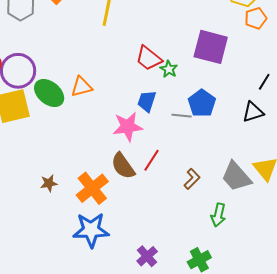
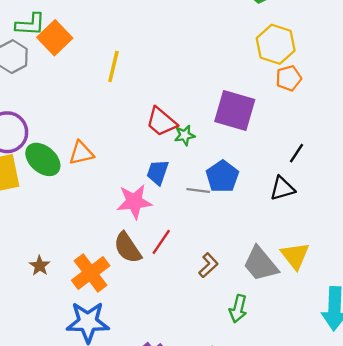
green star: (169, 69) -> (185, 135), turned 30
brown star: (49, 183) -> (40, 266), turned -30

